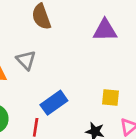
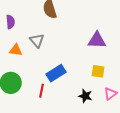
purple triangle: (105, 30) -> (97, 40), moved

